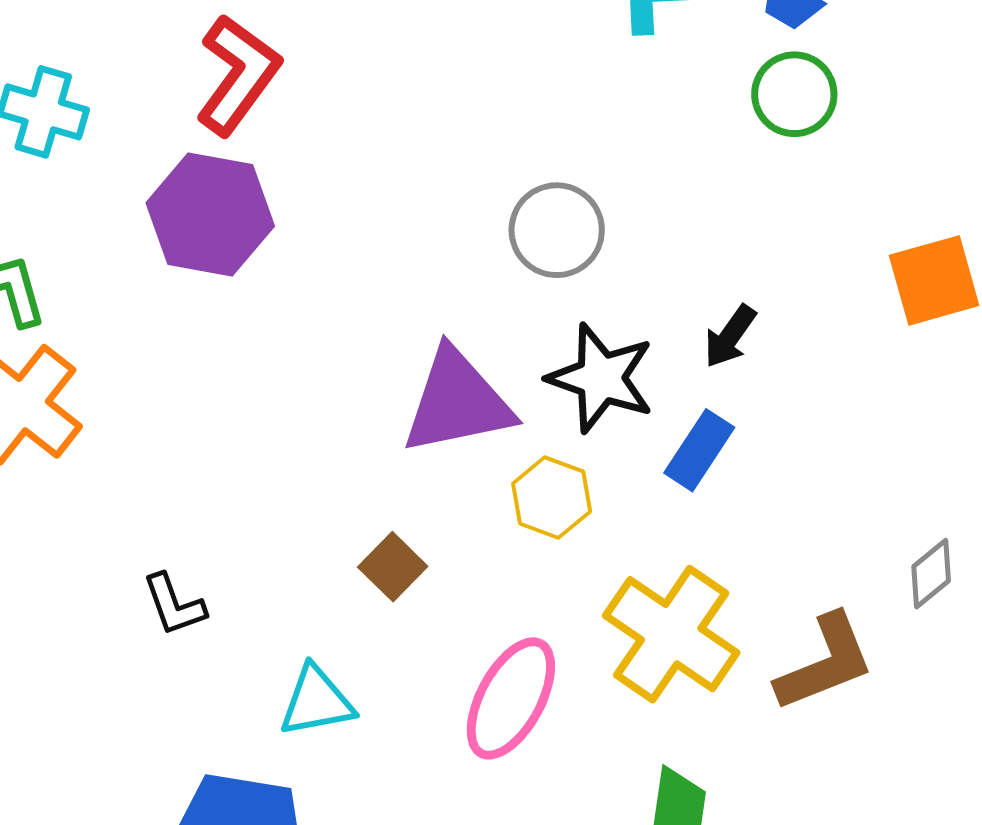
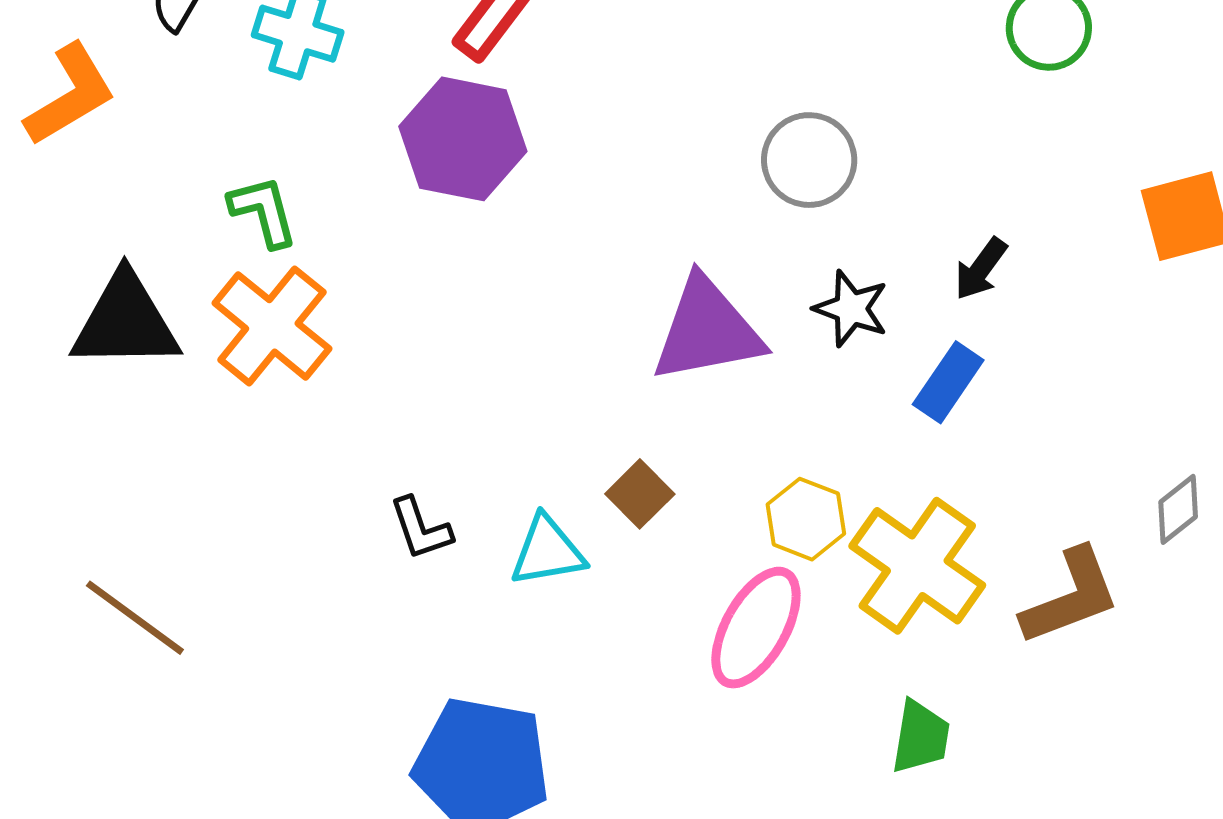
black star: (601, 378) -> (851, 309), size x0.7
yellow hexagon: (552, 497) -> (806, 519), moved
cyan triangle: (316, 701) -> (547, 551), moved

